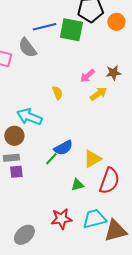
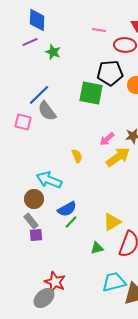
blue line: (44, 27) -> (39, 95), moved, turned -30
yellow arrow: (98, 94) -> (118, 157), size x1.4
blue semicircle: (63, 148) -> (67, 209), moved
gray rectangle: (11, 158) -> (31, 221), turned 56
red star: (61, 219) -> (55, 282), moved, turned 30

